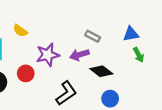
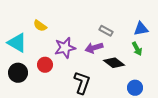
green arrow: (139, 55) -> (137, 49), moved
black L-shape: (66, 93) -> (82, 83), turned -35
blue circle: (110, 99) -> (135, 88), moved

